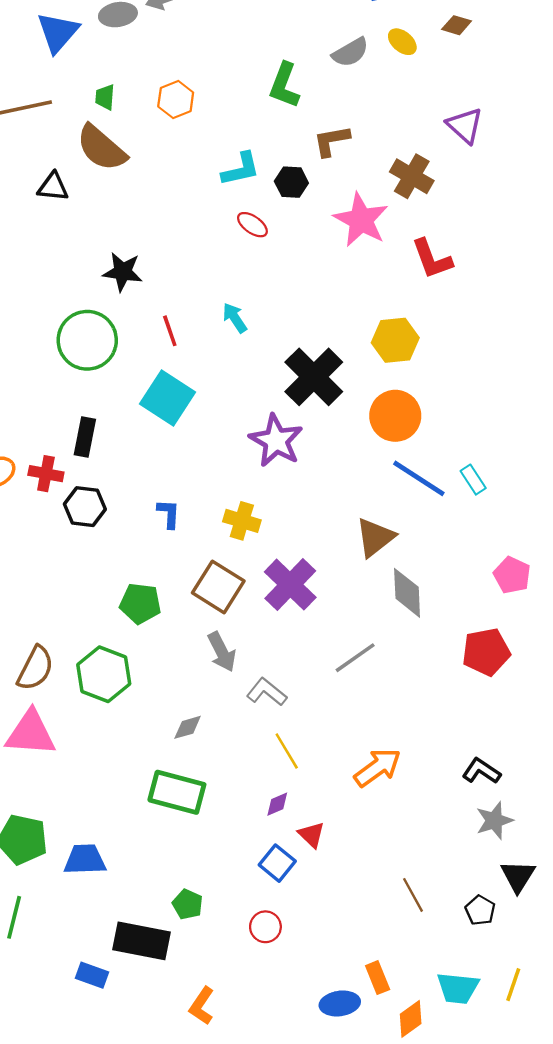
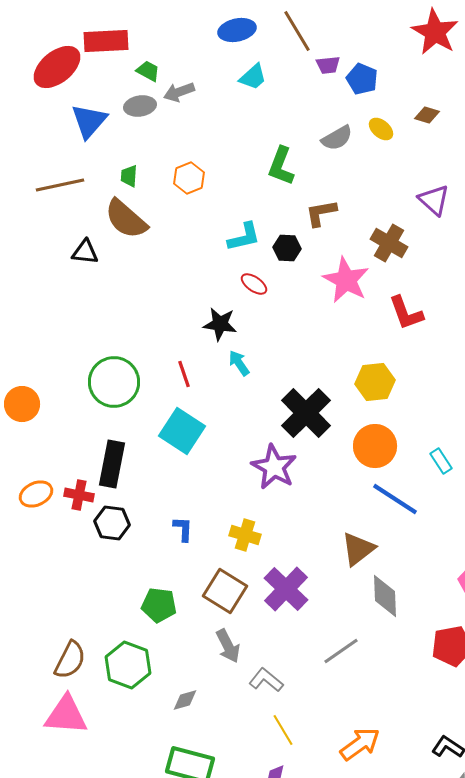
black star: (123, 272) -> (220, 324), moved
black rectangle: (85, 437) -> (112, 464), size x1.4
cyan rectangle: (473, 480) -> (441, 461), moved
gray diamond: (188, 727) -> (185, 700), moved

